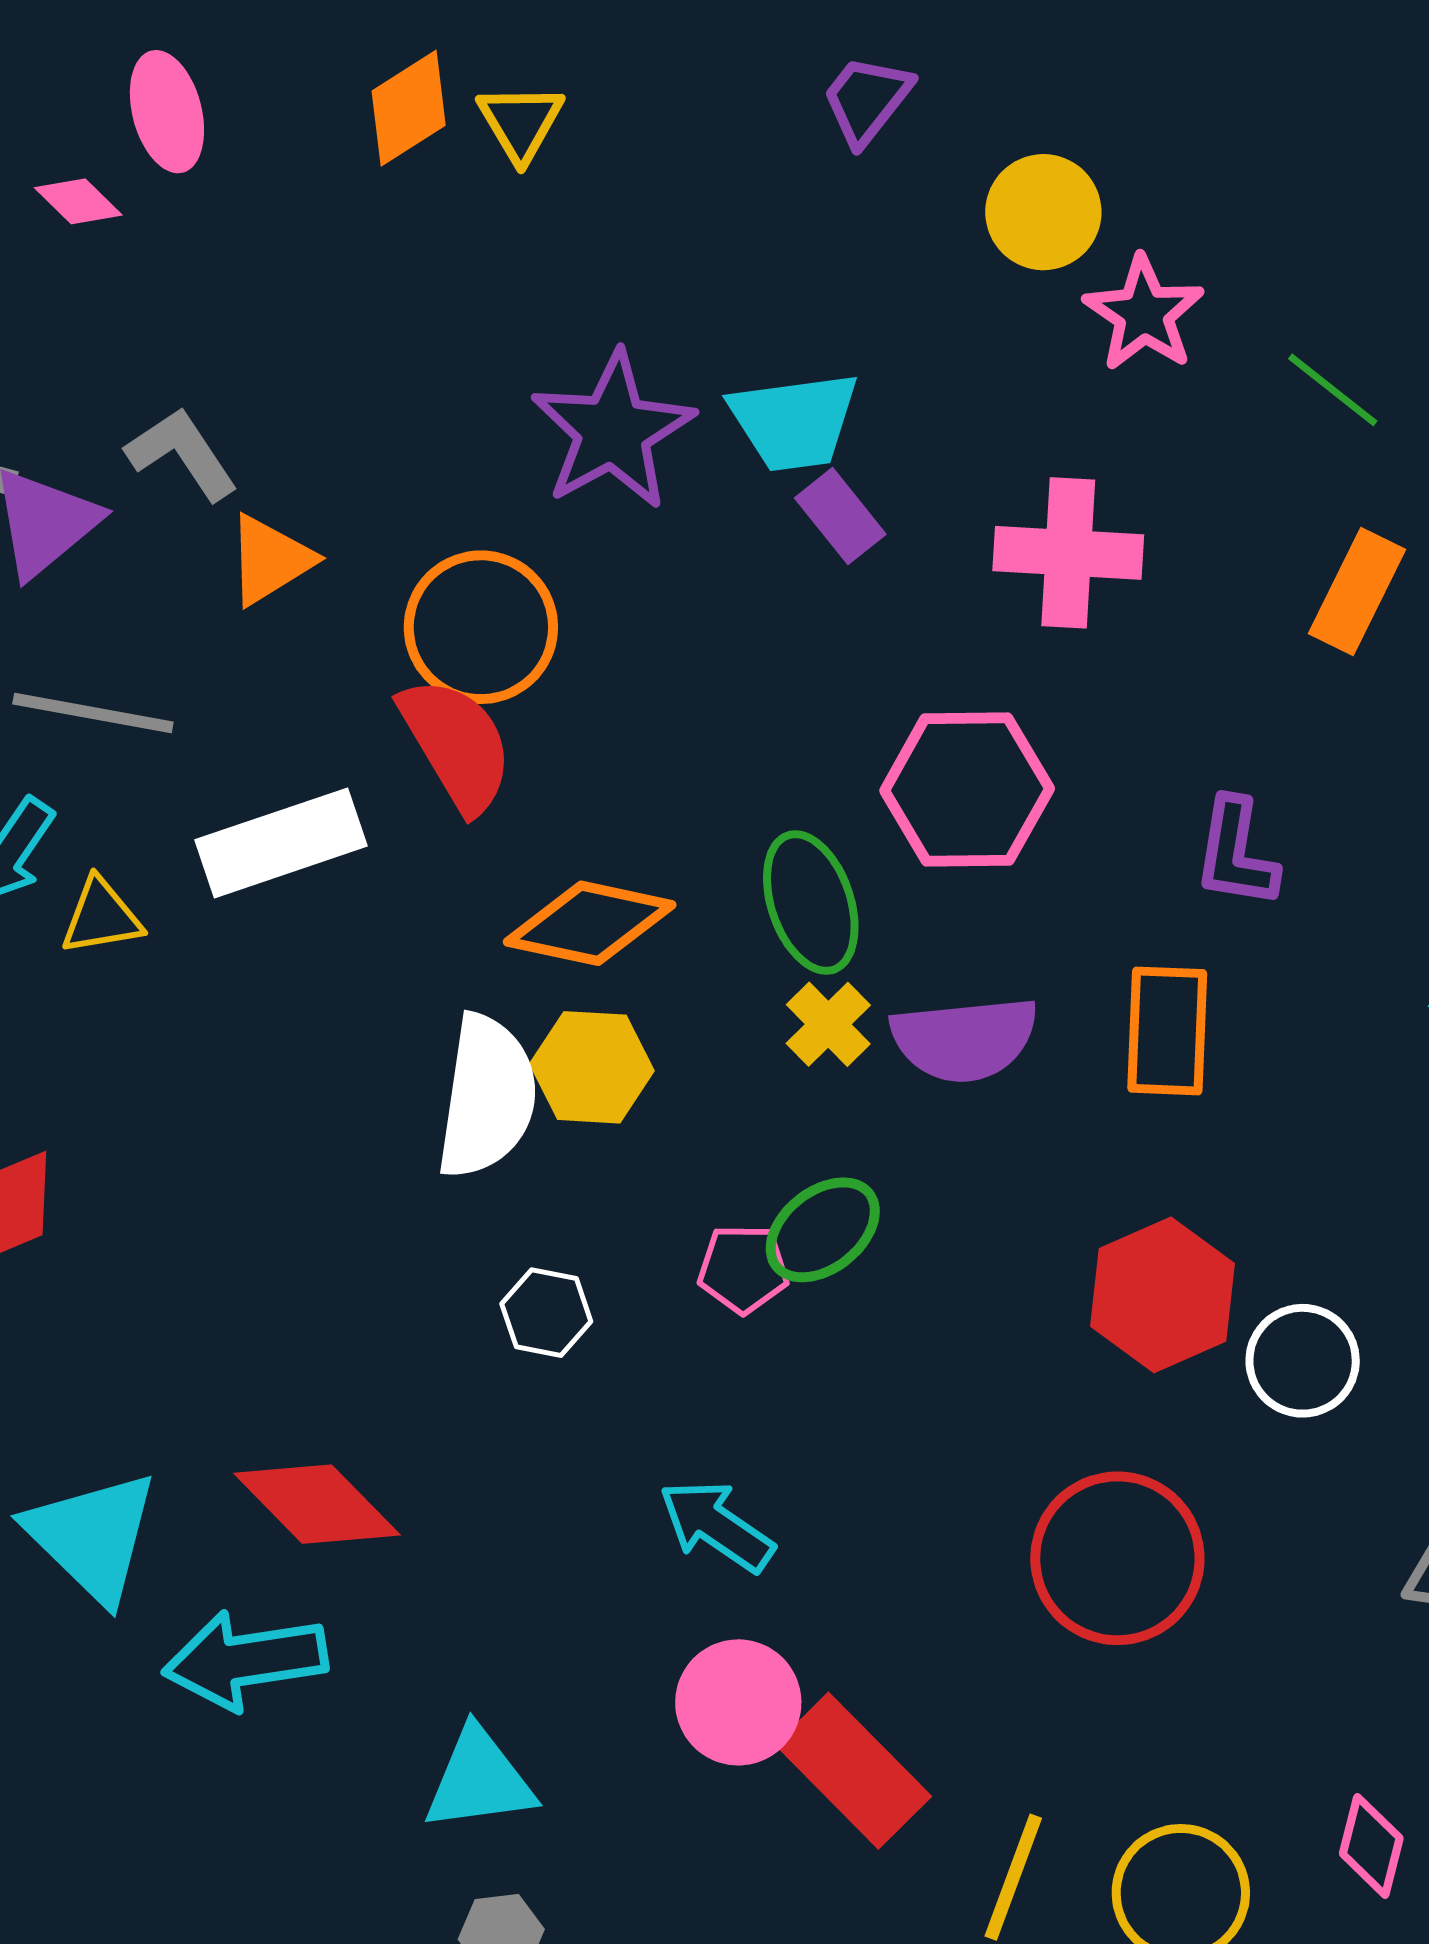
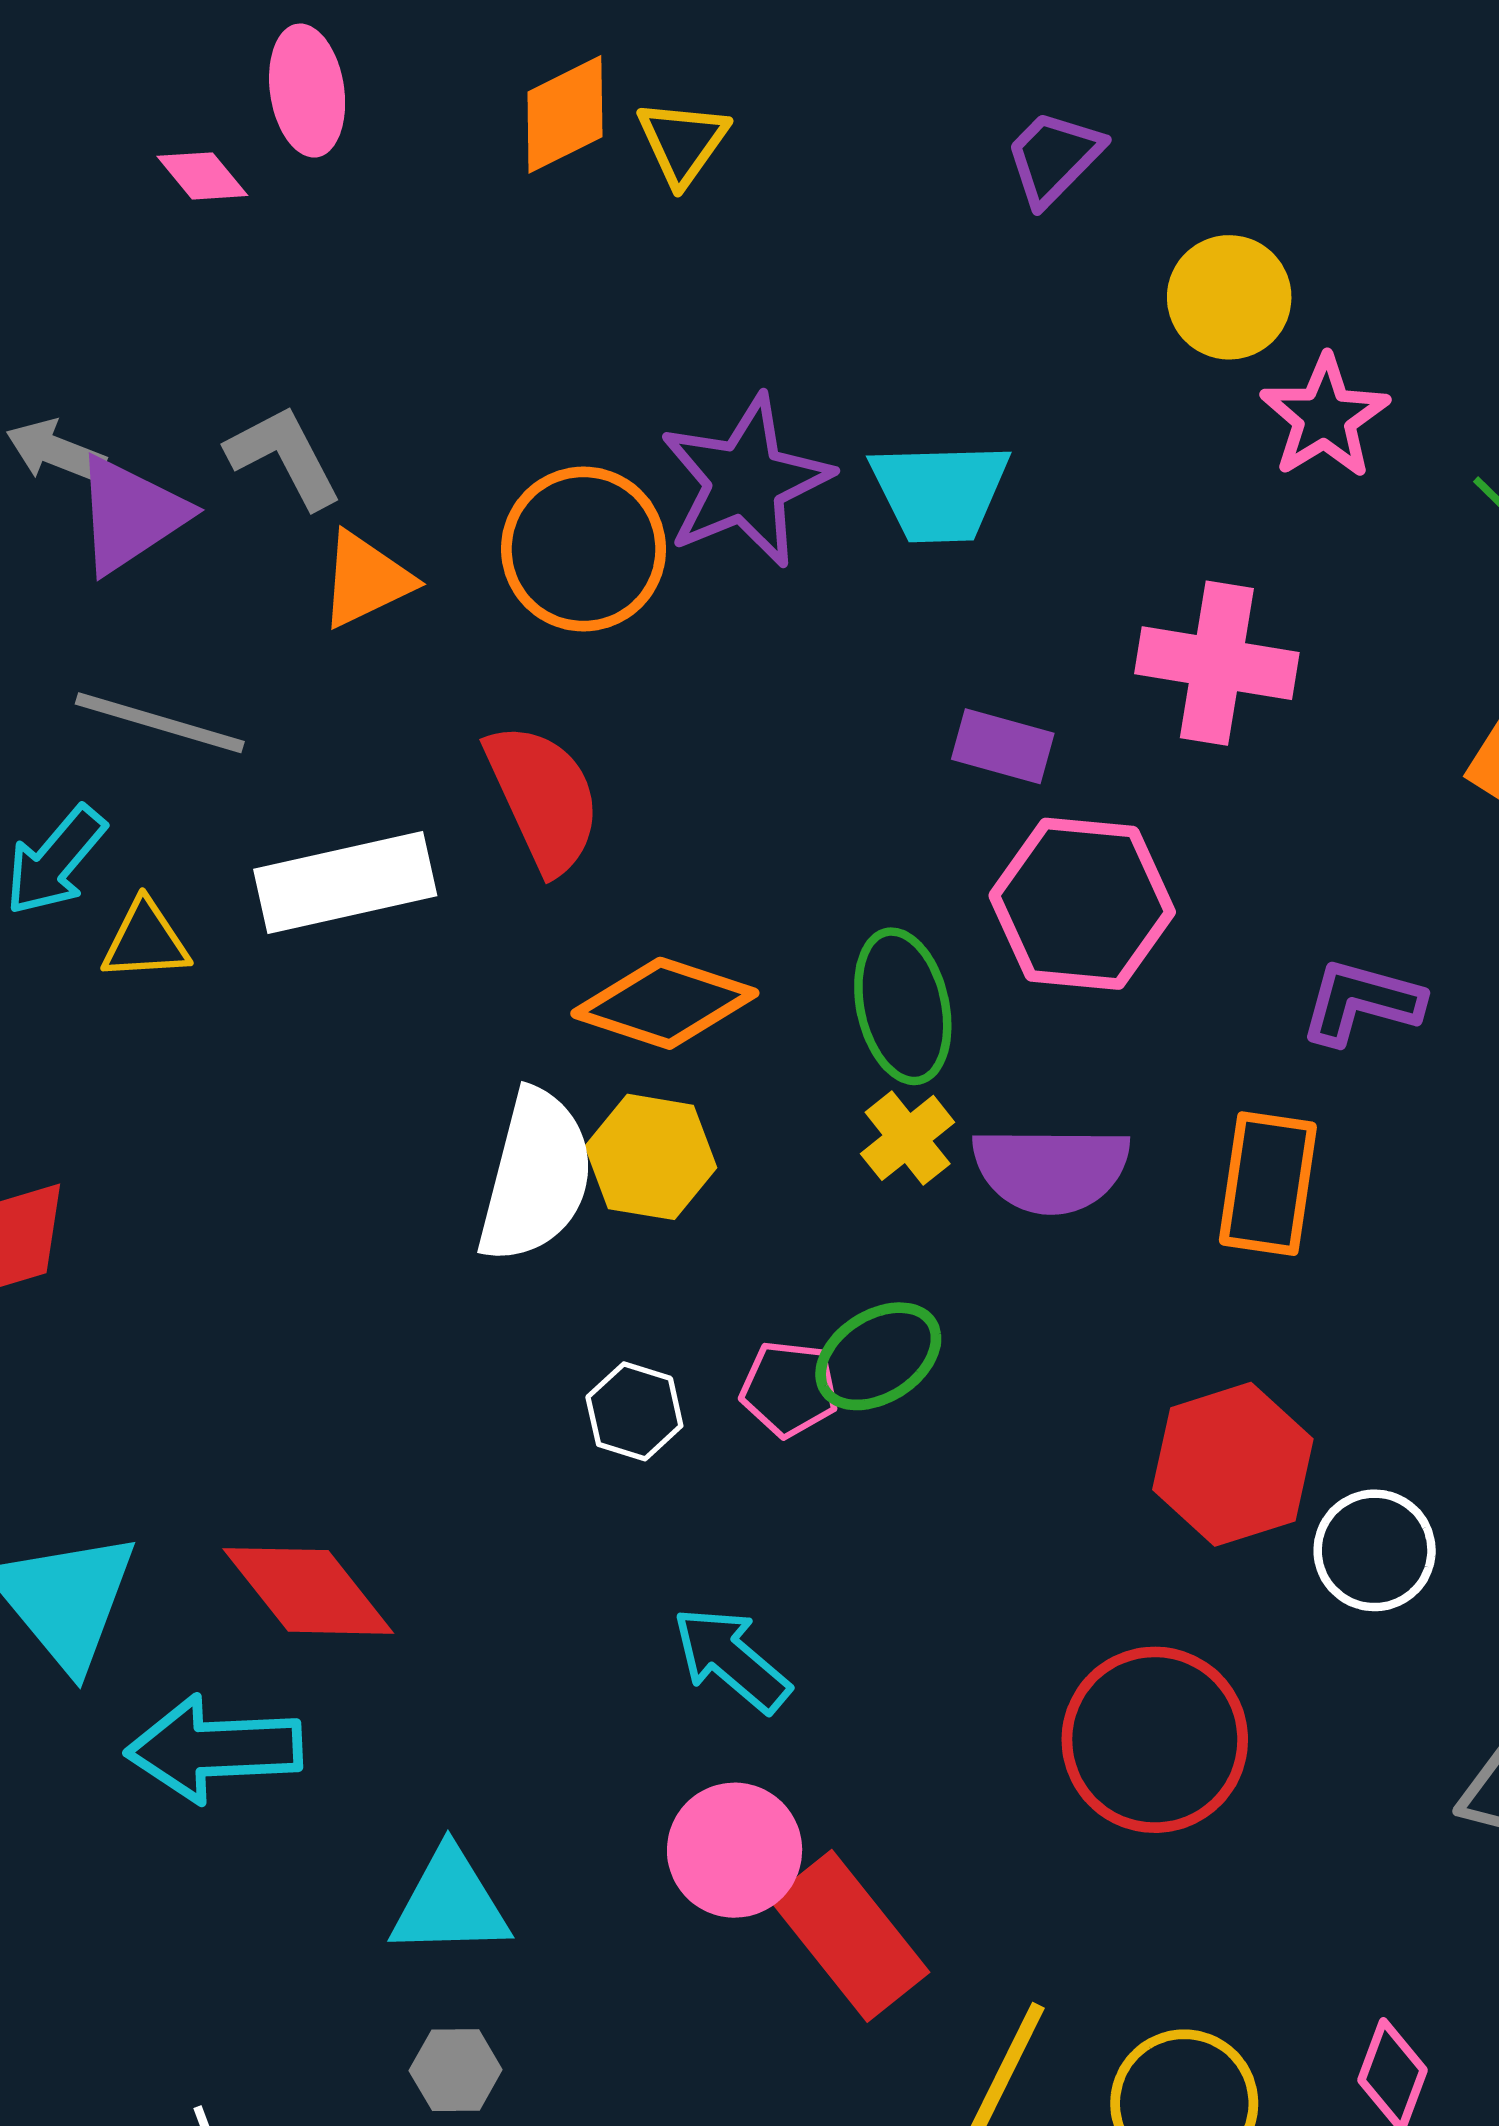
purple rectangle: (840, 516) -> (1003, 746), moved, turned -42
orange circle: (481, 627) -> (584, 549), moved
purple L-shape: (1236, 853) -> (1361, 1002), turned 90
white hexagon: (546, 1313) -> (634, 1411), moved

